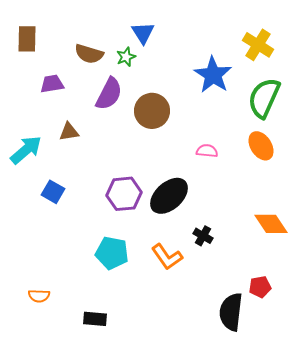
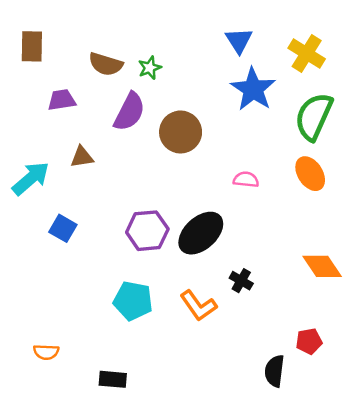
blue triangle: (143, 33) -> (239, 40), moved
black semicircle: (231, 312) -> (275, 371), size x0.7

